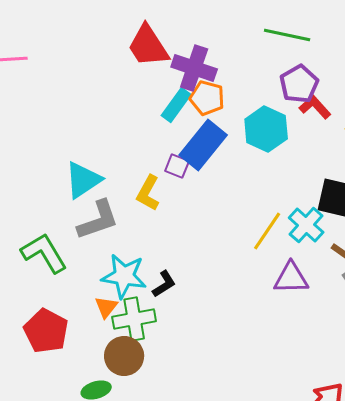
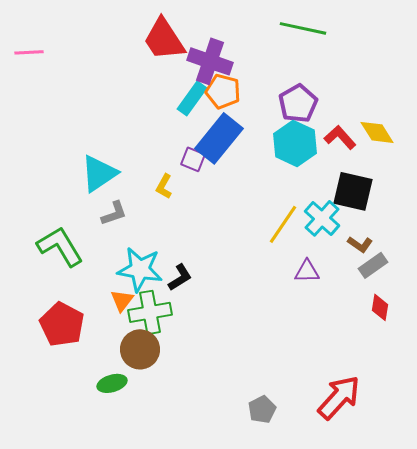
purple pentagon: (299, 84) -> (298, 103), moved
red L-shape: (315, 107) -> (340, 137), moved
cyan hexagon: (266, 129) -> (295, 143), moved
yellow L-shape: (148, 193) -> (164, 186), size x0.7
gray L-shape: (98, 220) -> (114, 213), size x0.6
purple triangle: (291, 278) -> (307, 271), size x0.7

